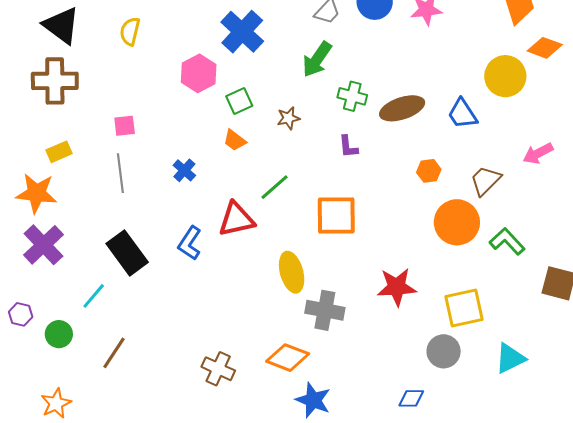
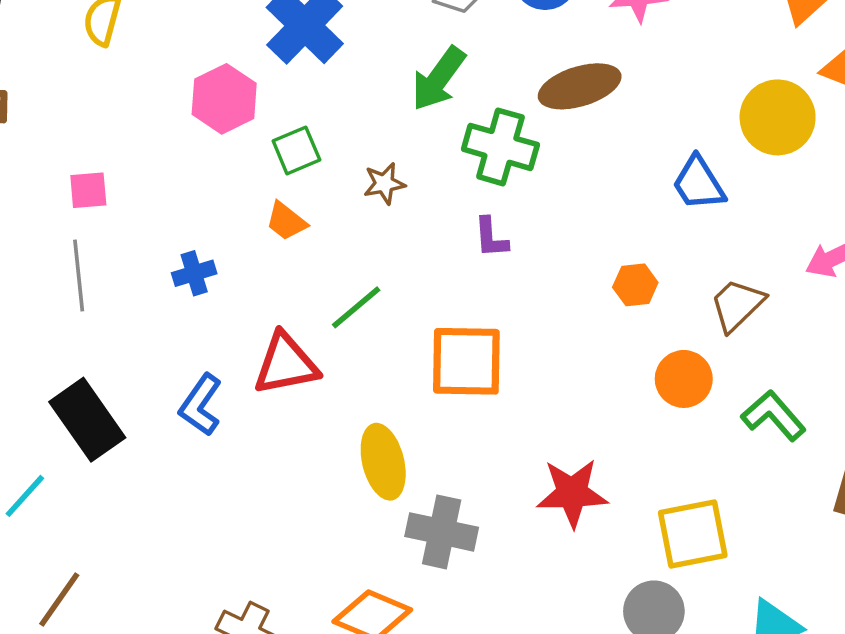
green cross: (352, 96) -> (500, 147), size x1.4
brown ellipse: (402, 108) -> (580, 86), moved
blue cross: (184, 170) -> (194, 273), turned 30
orange circle: (457, 222) -> (684, 379), size x0.7

